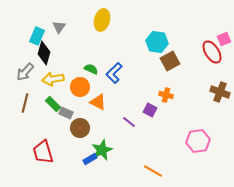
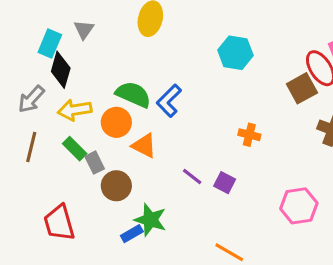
brown square: (170, 61) -> (302, 88), moved
green semicircle: (91, 69) -> (133, 94), size x1.6
purple square: (150, 110) -> (225, 183), moved
gray rectangle: (66, 113) -> (95, 163), turned 40
green star: (102, 150) -> (150, 220), turned -30

